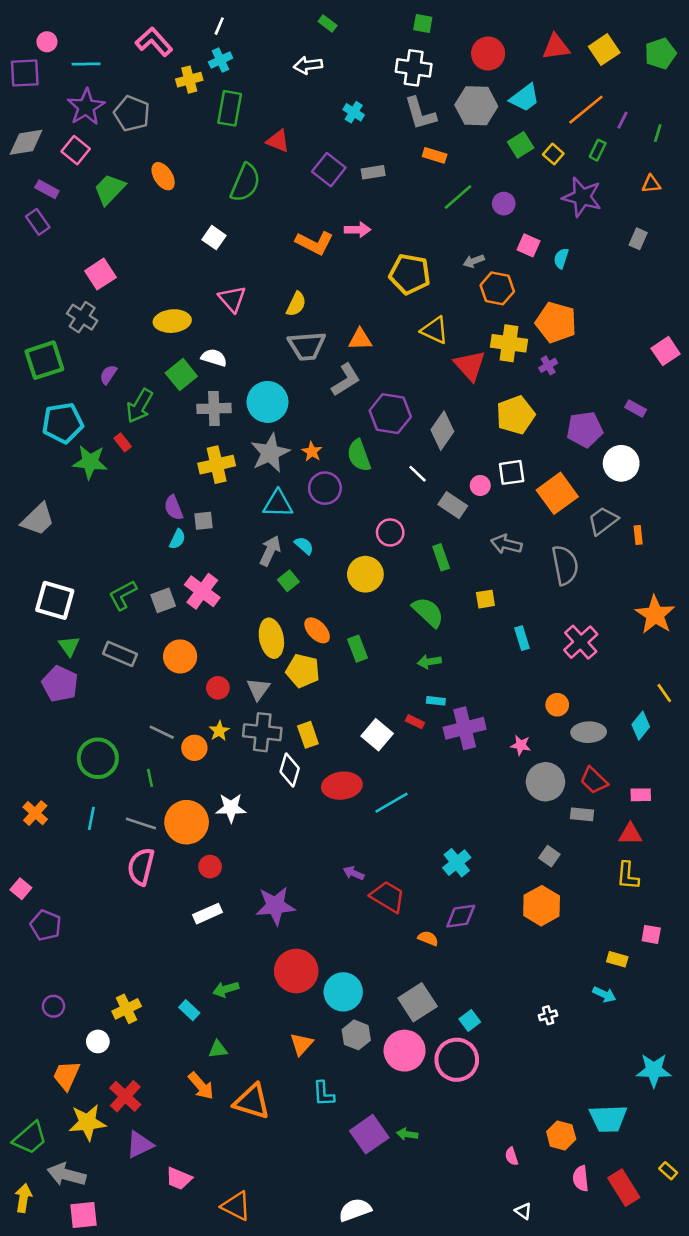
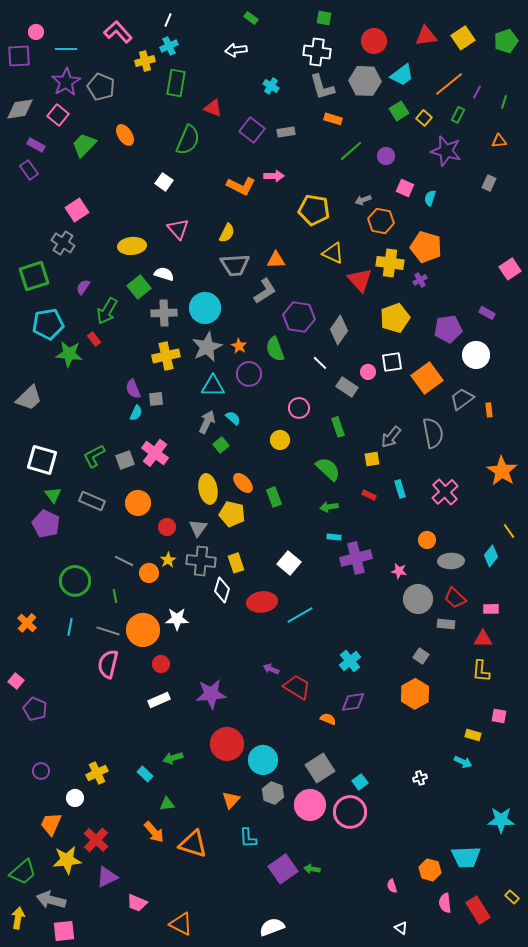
gray arrow: (506, 544) -> (391, 437), moved, turned -65
yellow circle: (365, 574) -> (280, 440), size x0.7
red rectangle: (415, 722) -> (369, 495), moved

